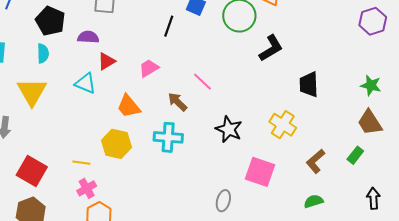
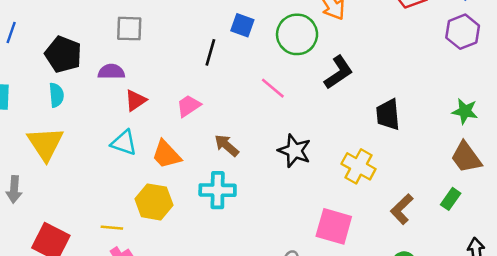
pink line: (203, 82) -> (273, 88), moved
cyan triangle: (85, 83) -> (124, 143), moved
black star: (229, 129) -> (294, 151), moved

